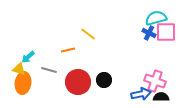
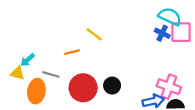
cyan semicircle: (156, 18) -> (170, 17), turned 40
orange ellipse: (23, 83) -> (36, 91), moved

